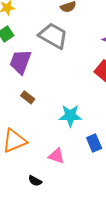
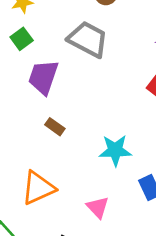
pink triangle: (56, 156) -> (98, 207), turned 30

